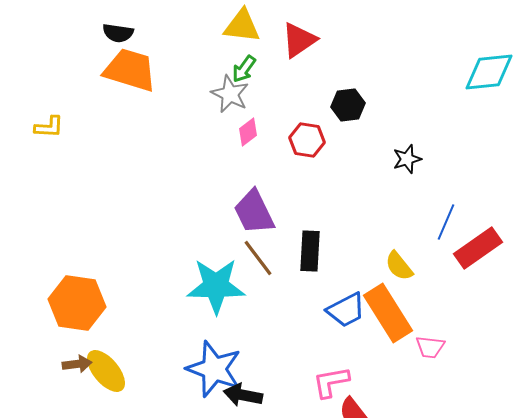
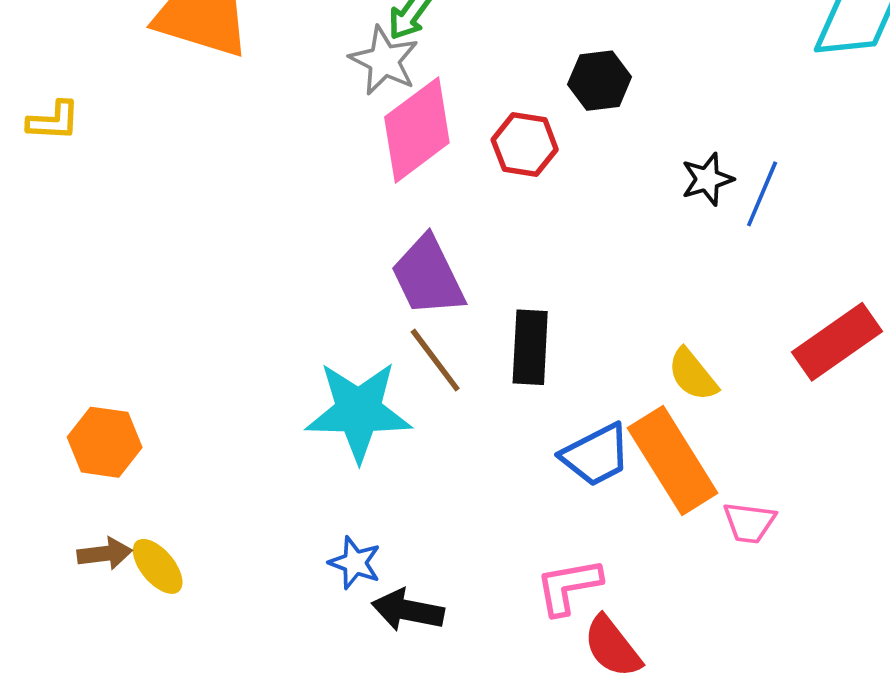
pink diamond: (248, 132) -> (417, 130), size x2.0
blue line: (446, 222) -> (762, 194), moved
orange hexagon: (77, 303) -> (105, 442), size x0.7
blue star: (214, 369) -> (355, 563), size x0.5
yellow ellipse: (106, 371) -> (158, 566), size x0.7

